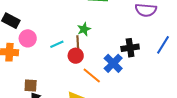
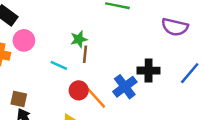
green star: (84, 29) -> (79, 39), moved
cyan line: (57, 44) -> (59, 65), moved, turned 40
red circle: (76, 56) -> (79, 90), moved

